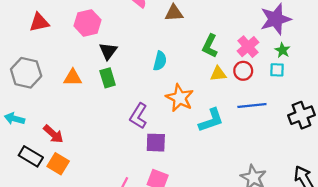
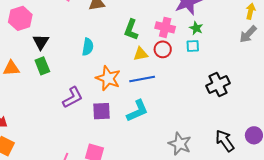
pink cross: (248, 47) -> (165, 27), turned -30
blue line: (252, 105) -> (142, 79), moved
purple L-shape: (138, 116) -> (73, 98), turned -145
cyan L-shape: (211, 120) -> (137, 111), moved
purple square: (156, 143) -> (101, 111), moved

